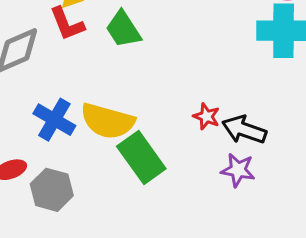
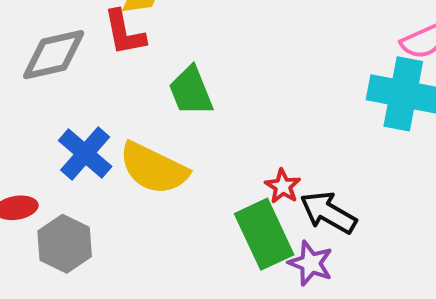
green trapezoid: (123, 29) -> (191, 91), moved
green rectangle: (141, 158) -> (264, 234), moved

